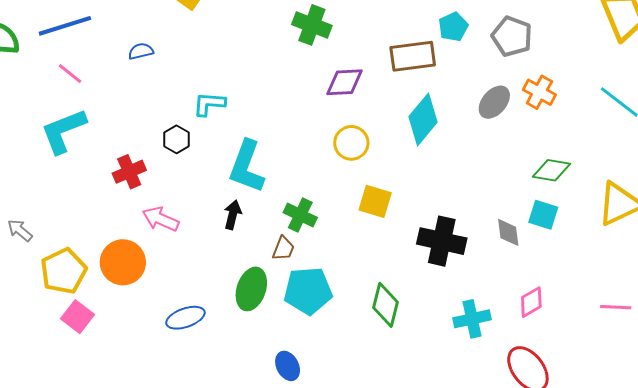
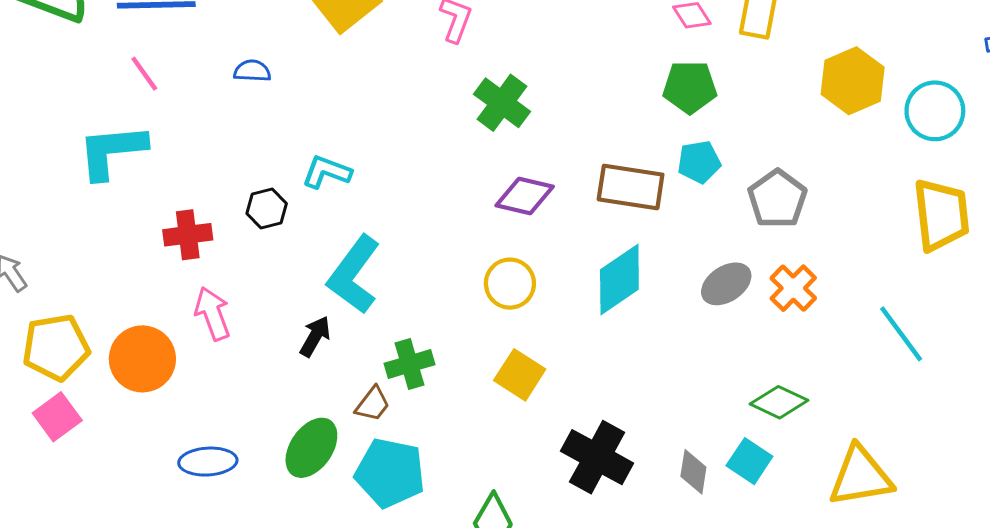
green cross: (300, 215) -> (409, 364), turned 32
pink arrow: (161, 219) -> (213, 314), turned 30

